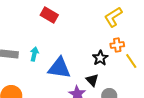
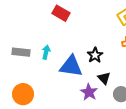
black star: (100, 58) -> (95, 55), moved

